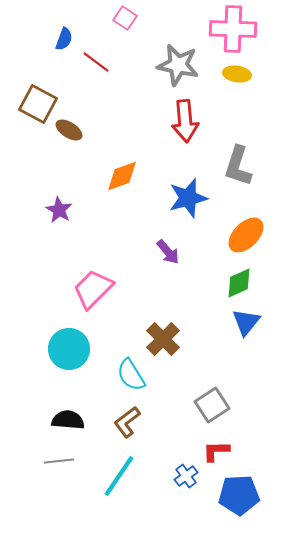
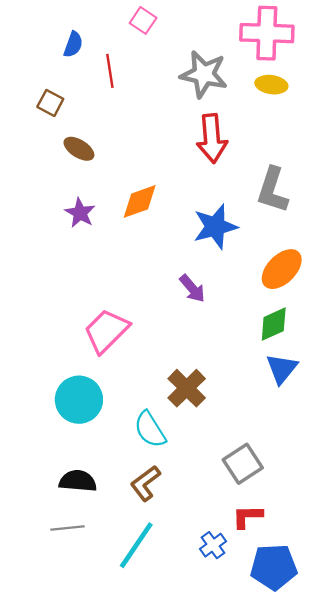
red line: (96, 62) -> (110, 71), turned 44
brown square: (38, 104) -> (50, 103), moved, size x0.6
purple star: (59, 210) -> (80, 213), moved

